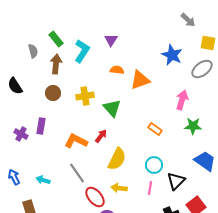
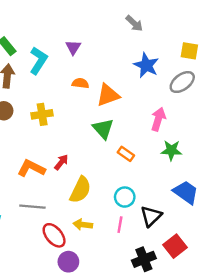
gray arrow: (188, 20) -> (134, 23), moved
green triangle: (112, 108) -> (103, 129), moved
gray line: (77, 173) -> (32, 207), turned -50

